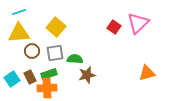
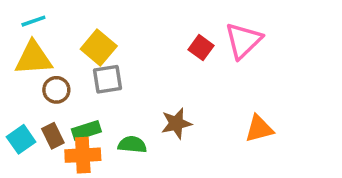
gray square: (55, 53) -> (107, 79), moved
green semicircle: (75, 59) -> (132, 145), moved
brown star: (87, 75) -> (176, 123), moved

